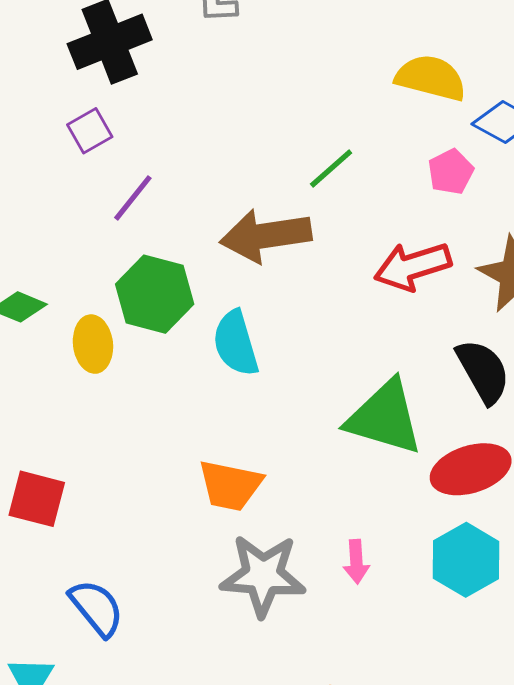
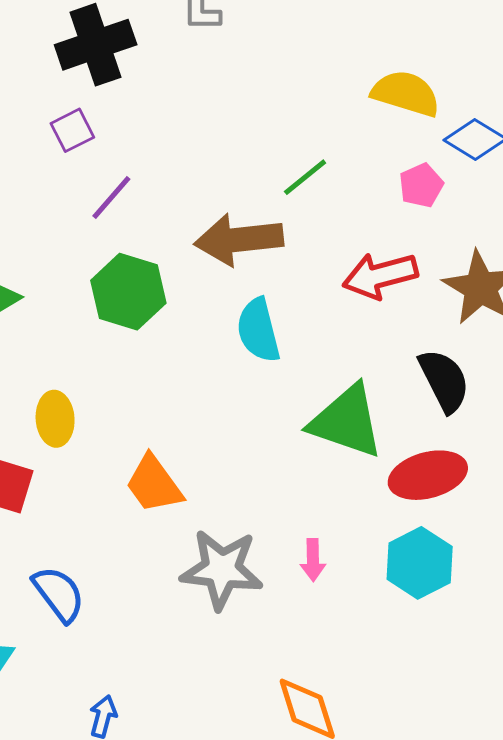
cyan semicircle: (236, 343) -> (258, 330), moved
yellow ellipse: (93, 344) -> (55, 419), moved
orange trapezoid: (230, 485) -> (154, 484), moved, turned 40

